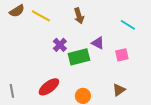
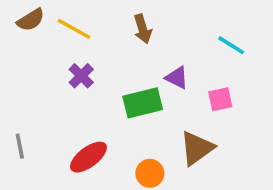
purple cross: (60, 45) -> (81, 76), moved
brown triangle: (119, 90) -> (197, 148), moved, size x1.5
gray line: (12, 91) -> (20, 146), moved

